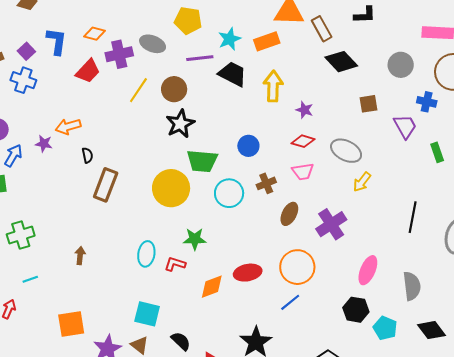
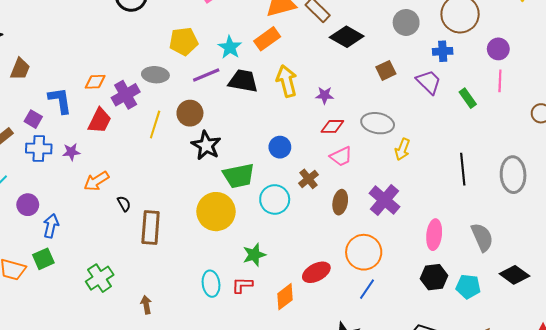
purple star: (44, 144) -> (71, 152), moved
green cross: (21, 235) -> (100, 278), moved

